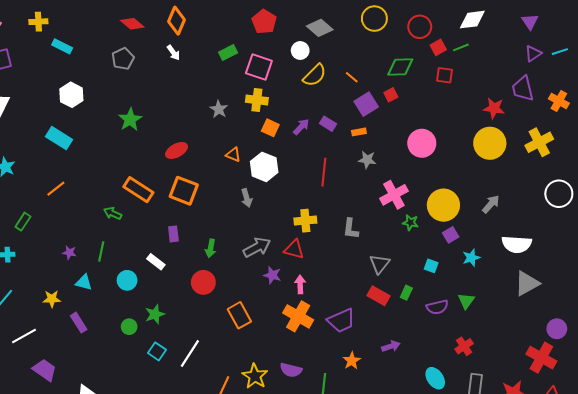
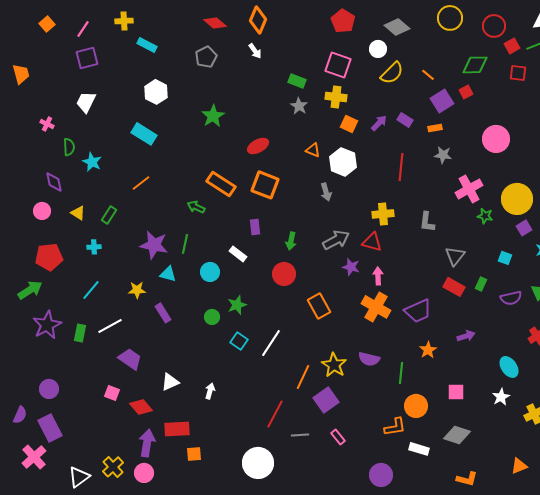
green rectangle: (228, 53) -> (297, 81), moved, turned 48
purple star: (69, 252) -> (154, 245), size x2.0

